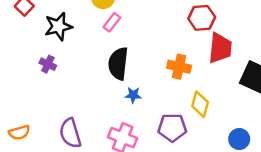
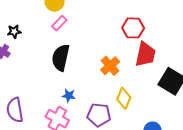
black star: (58, 26) -> (14, 32), moved, size x0.6
orange cross: (179, 67) -> (110, 66), turned 30
blue star: (133, 95) -> (69, 96), moved

